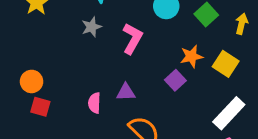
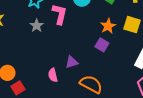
pink L-shape: (132, 39) -> (60, 14), moved
red square: (40, 107) -> (18, 88), turned -32

